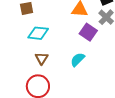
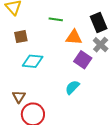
brown triangle: (42, 58) -> (19, 97), moved

